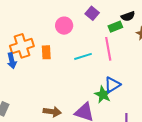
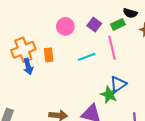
purple square: (92, 13) -> (94, 25), moved
black semicircle: (128, 16) -> (130, 13), turned 40
blue arrow: (12, 61) -> (28, 67), moved

